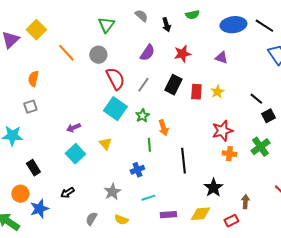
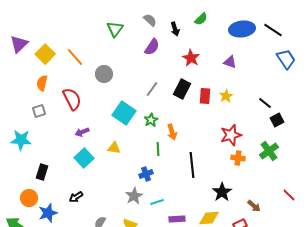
green semicircle: (192, 15) -> (201, 19), turned -32
yellow square: (36, 30) -> (45, 54), moved
purple semicircle: (147, 53) -> (152, 47), moved
red star: (182, 54) -> (191, 58), turned -30
gray circle: (98, 55) -> (104, 74), moved
red semicircle: (115, 79) -> (72, 99), moved
yellow triangle: (105, 144) -> (114, 148), turned -40
black rectangle: (33, 168) -> (42, 172), turned 49
gray star: (112, 192) -> (134, 196), moved
brown arrow: (245, 202) -> (254, 206), turned 128

